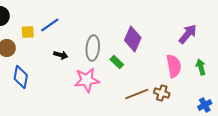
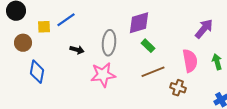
purple diamond: (133, 39) -> (139, 23), moved, turned 50
green rectangle: (117, 62) -> (148, 46), moved
brown line: (137, 94) -> (153, 72), moved

